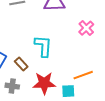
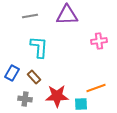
pink cross: (86, 28) -> (99, 41), turned 35
cyan L-shape: (43, 46) -> (39, 47), moved

